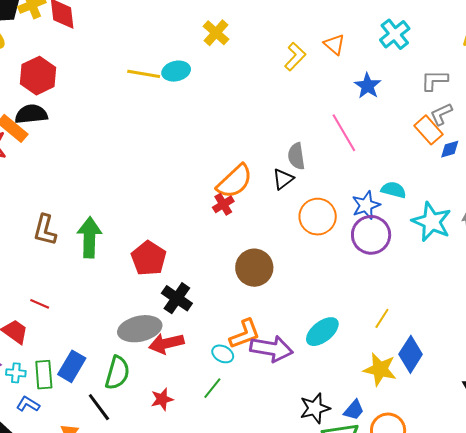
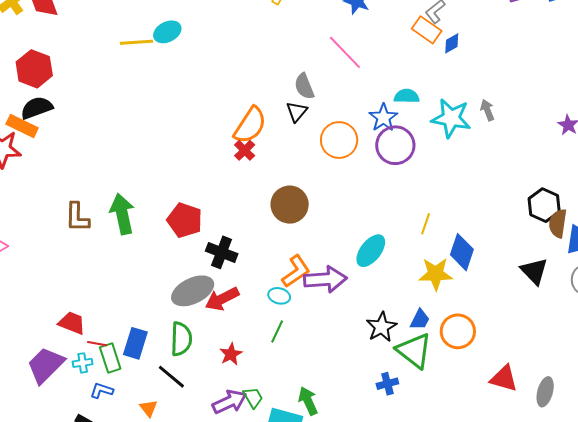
red line: (40, 304) -> (97, 344), moved

